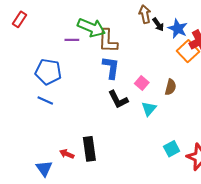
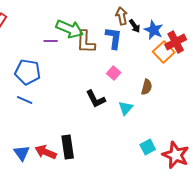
blue L-shape: (111, 68) -> (114, 38), moved
pink square: (142, 83) -> (114, 73), moved
red arrow: (67, 154) -> (46, 152), size x1.5
blue triangle: (44, 168) -> (22, 153), moved

